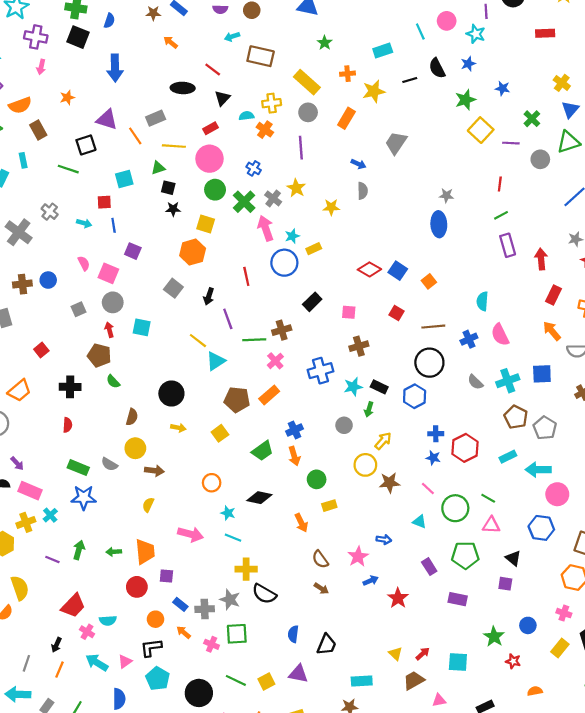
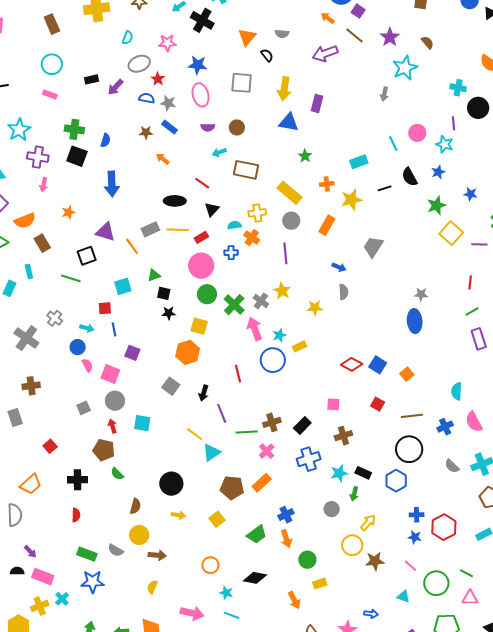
yellow line: (174, 146) -> (178, 230), moved
blue cross: (254, 168) -> (231, 253), moved, turned -32
blue circle: (48, 280) -> (78, 347), moved
black rectangle: (312, 302) -> (302, 426), moved

